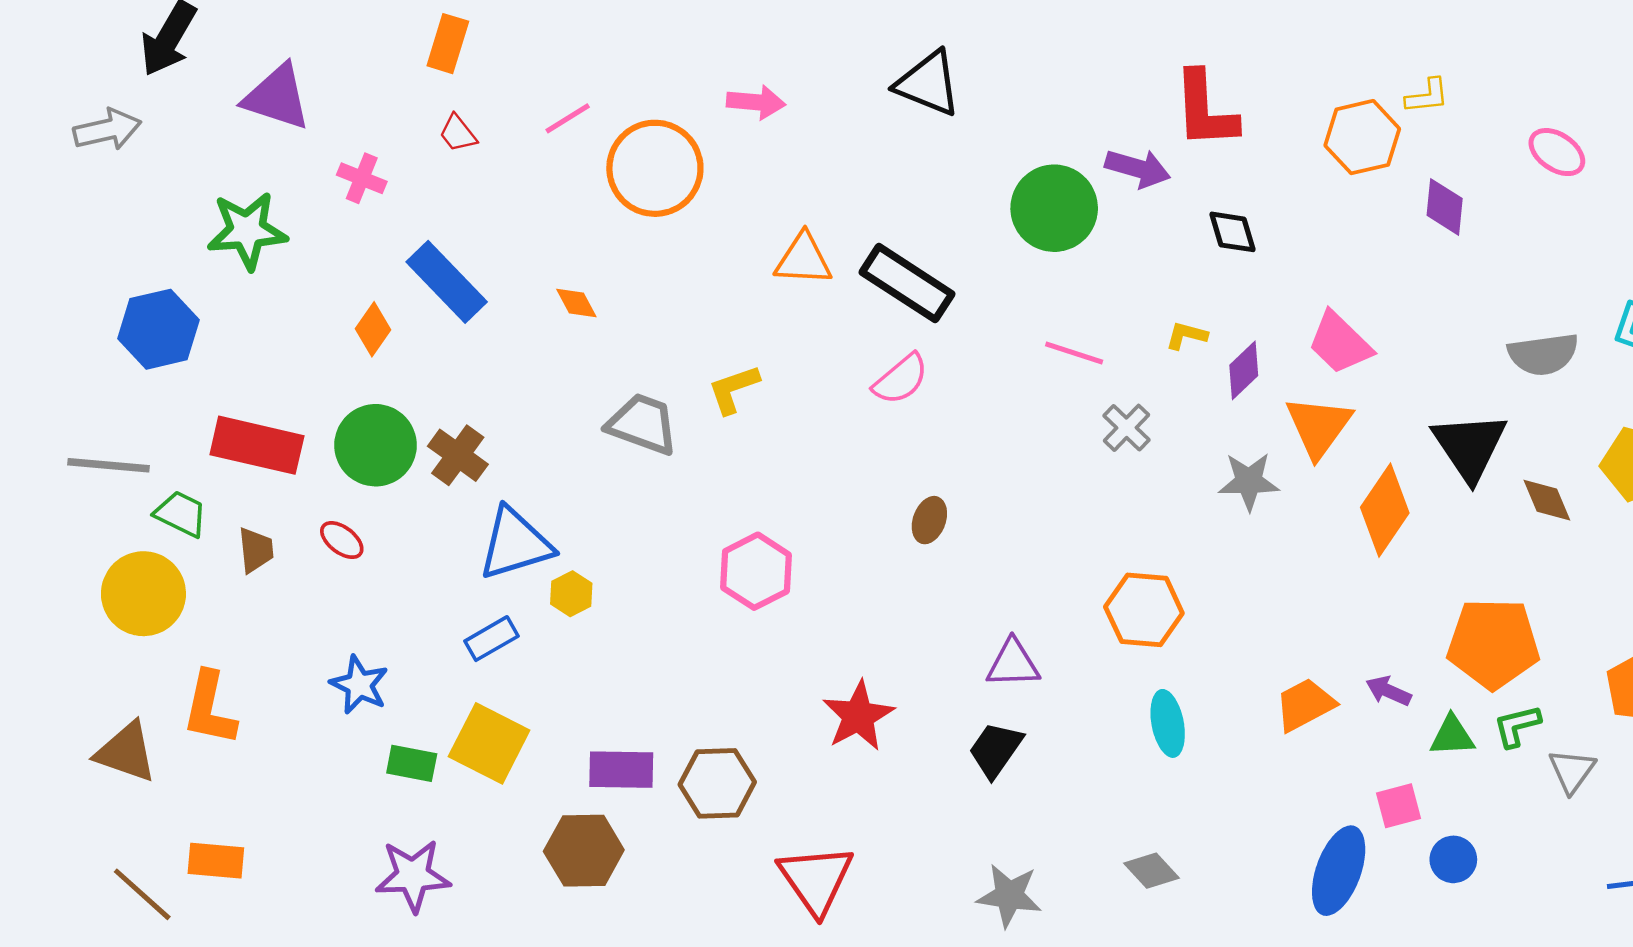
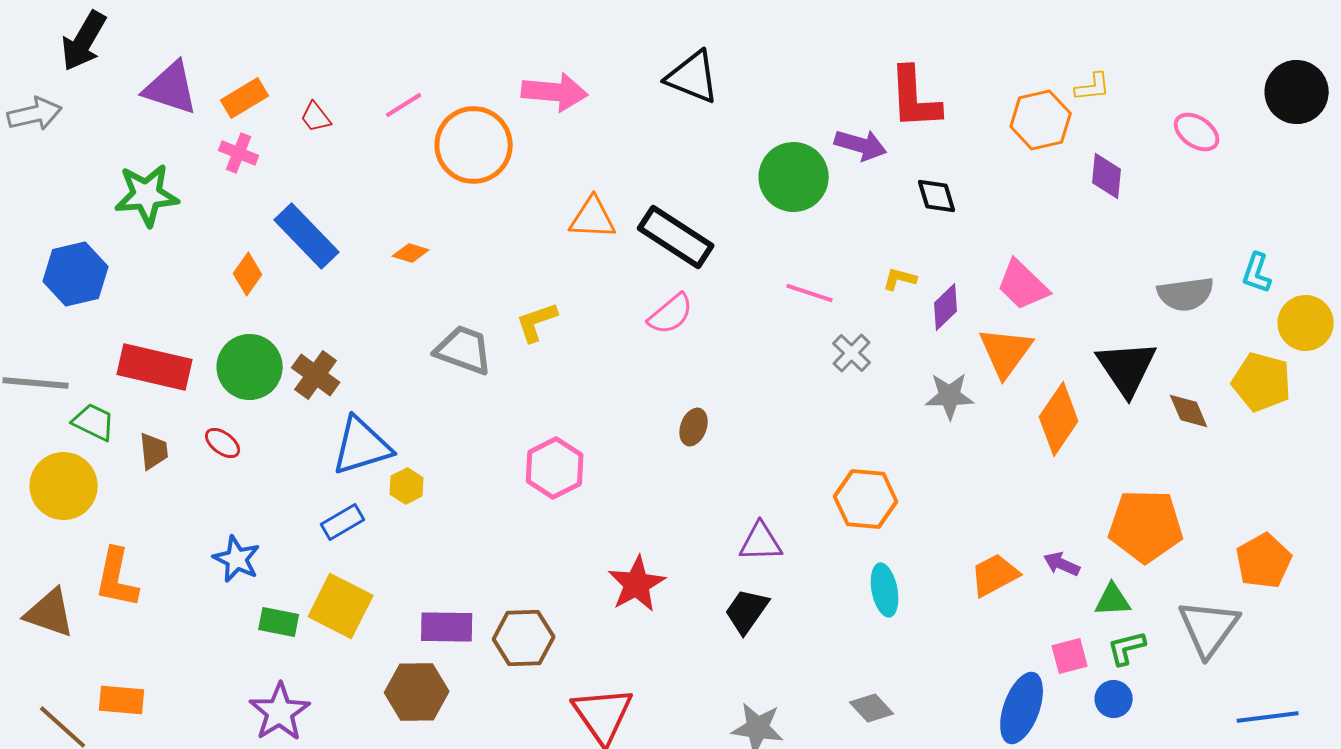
orange rectangle: (448, 44) -> (245, 98), moved, turned 42
pink arrow: (756, 102) -> (555, 92), size x1.4
orange diamond: (576, 303) -> (411, 253), turned -45
green L-shape: (1517, 726) -> (1127, 648), moved
gray triangle: (1572, 771) -> (1209, 628), size x1.6
purple star: (413, 876) -> (280, 712), turned -30

